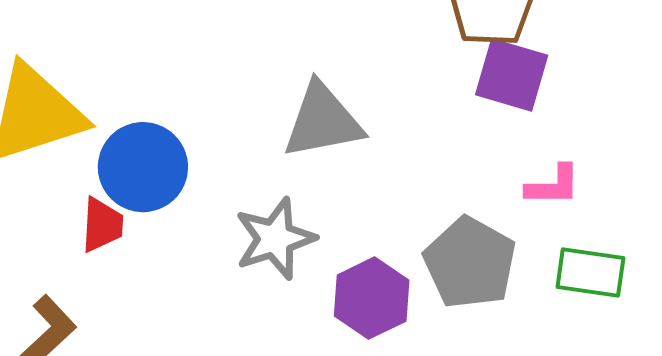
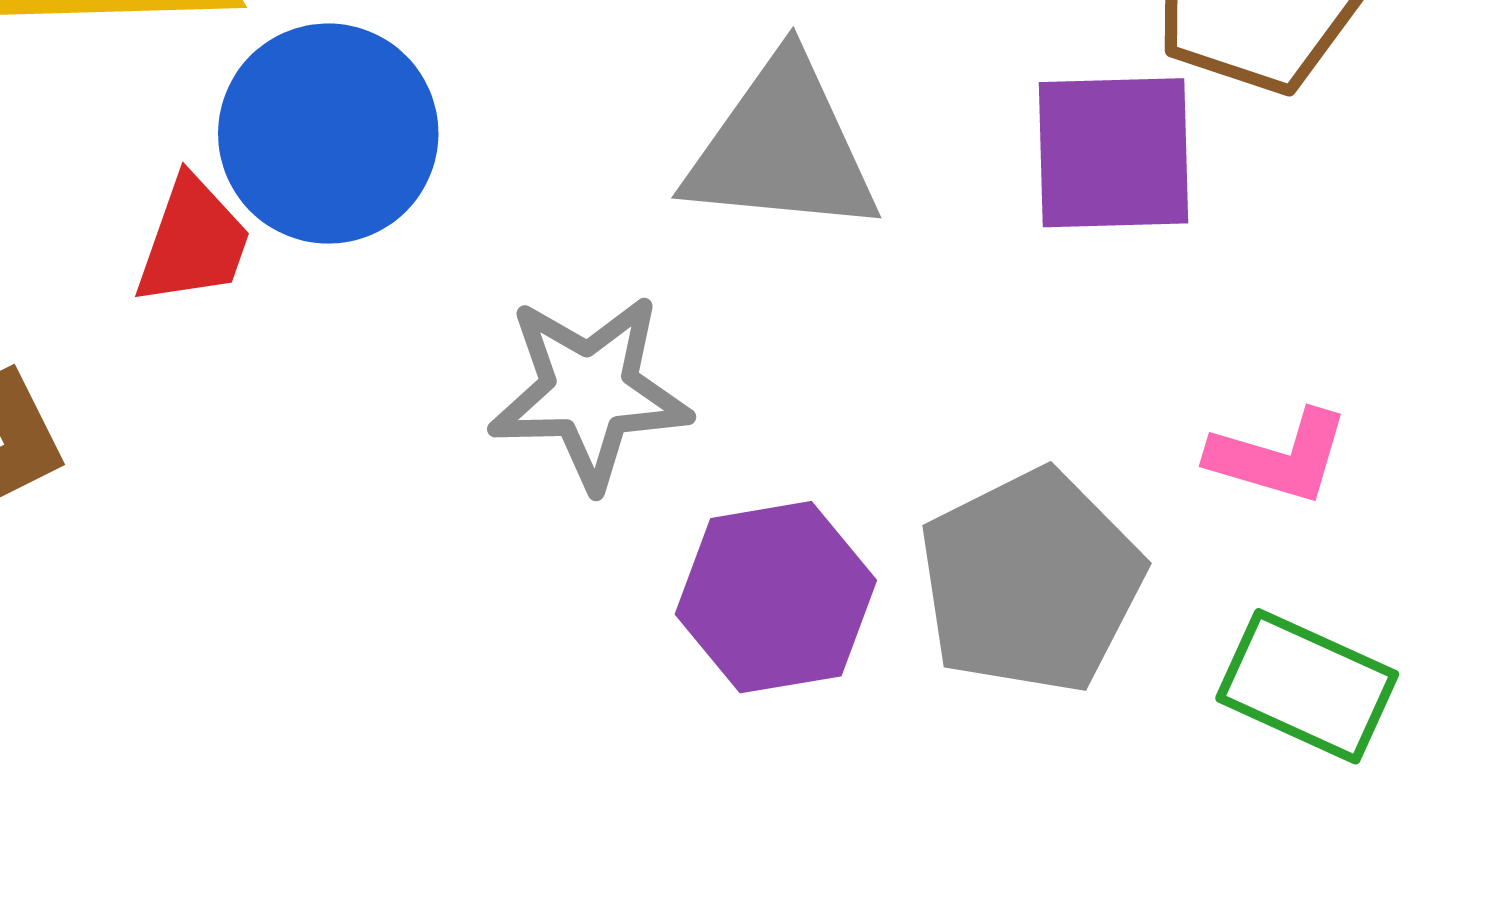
purple square: (512, 75) -> (1114, 153), moved, turned -34

